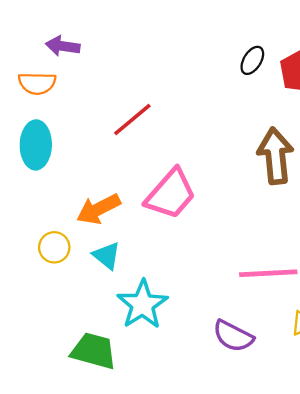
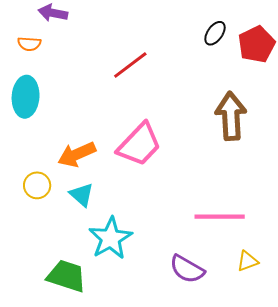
orange semicircle: (37, 83) -> (29, 44), size x0.7
red line: (132, 120) -> (130, 65), moved

